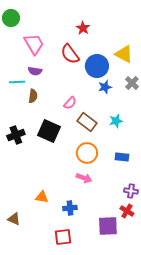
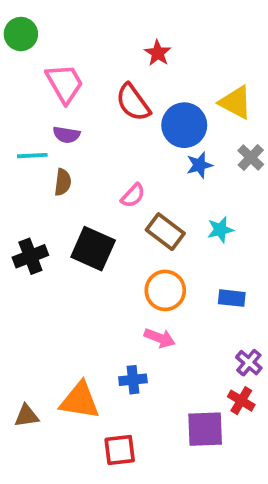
purple cross: (131, 191) -> (249, 363), turned 32
orange triangle: (42, 197) -> (80, 401), moved, size x1.6
blue cross: (70, 208) -> (133, 380), moved
brown triangle: (14, 219) -> (27, 416), turned -32

